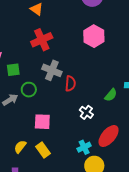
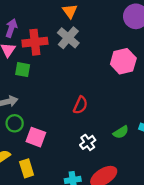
red cross: (42, 40) -> (35, 42), moved
gray cross: (52, 70) -> (68, 38), moved
green circle: (29, 90) -> (15, 123), moved

